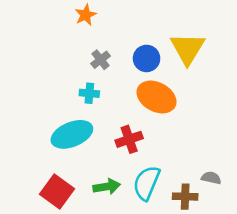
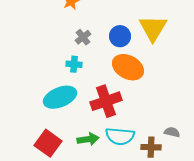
red cross: (129, 139) -> (106, 101), size x1.4
cyan semicircle: (147, 183) -> (120, 136), turned -108

